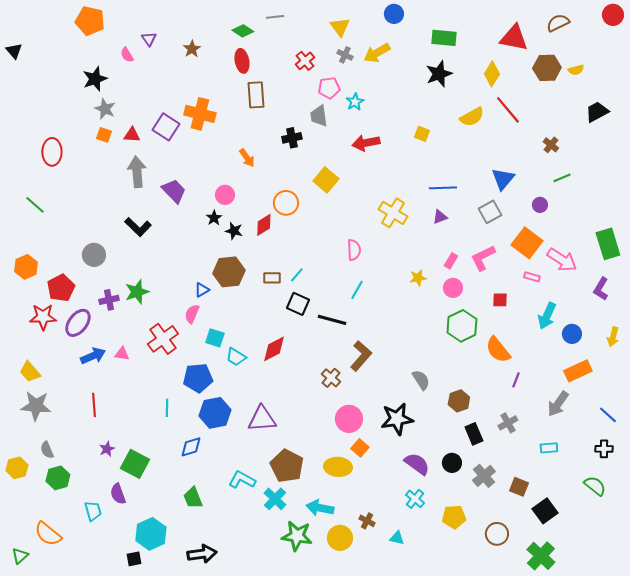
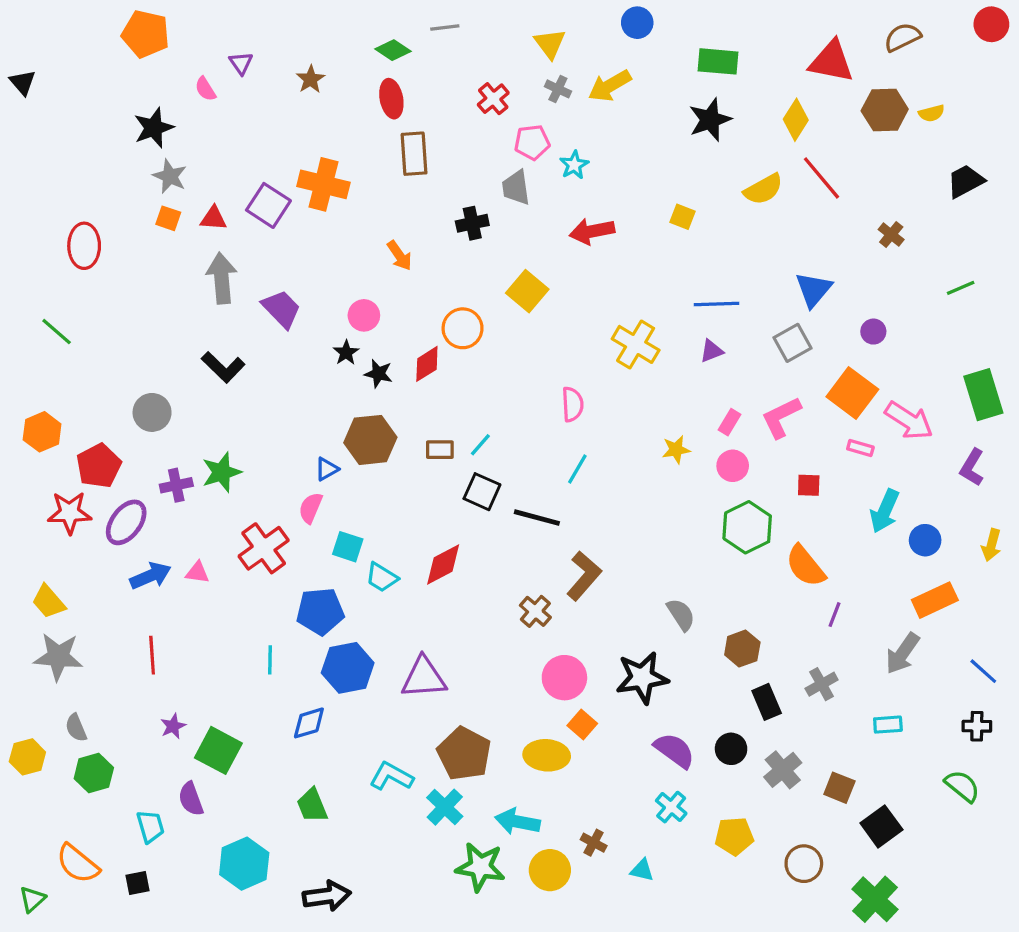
green line: (562, 178) -> (961, 288), moved
black square: (134, 559) -> (137, 883), moved

